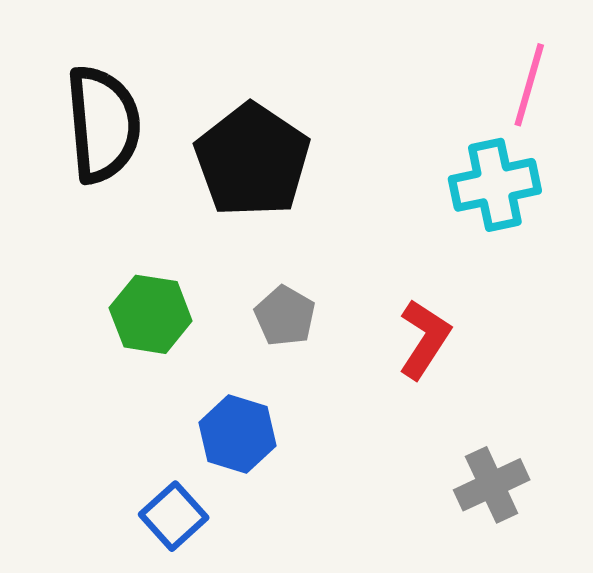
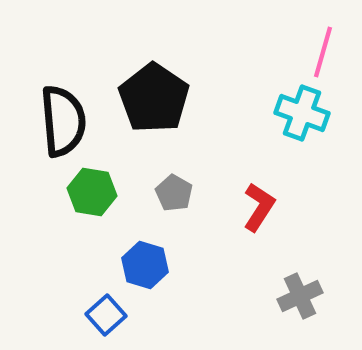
black semicircle: (103, 124) -> (63, 121), moved
cyan cross: (495, 185) -> (302, 113), turned 32

